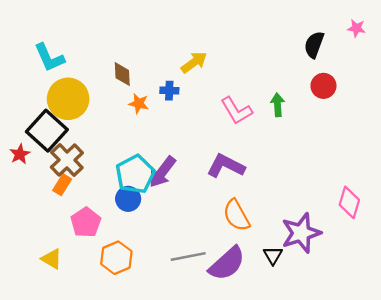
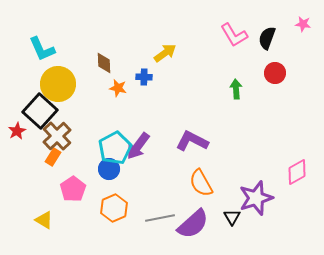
pink L-shape: (236, 111) -> (234, 35), moved
pink diamond: (349, 202) -> (297, 172), turned 44
orange hexagon: (116, 258) -> (114, 208), moved

